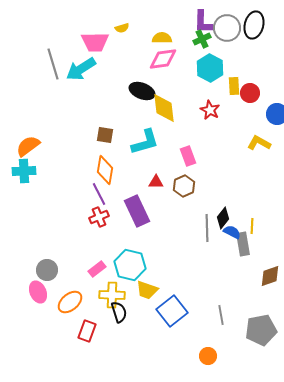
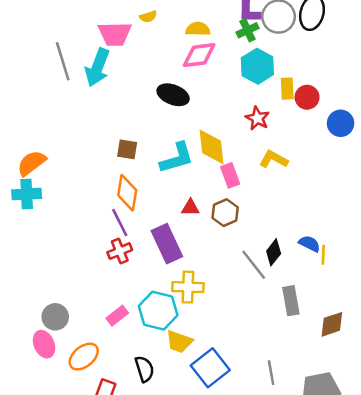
cyan arrow: (81, 69) -> (97, 67), turned -36
yellow diamond: (164, 108) -> (212, 147), moved
yellow L-shape: (259, 143) -> (274, 159), moved
yellow line: (252, 226) -> (323, 255), moved
gray line: (207, 228) -> (254, 265), turned -36
blue semicircle: (232, 232) -> (310, 244), moved
gray rectangle: (243, 244) -> (291, 301), moved
yellow cross: (112, 295) -> (188, 287), moved

